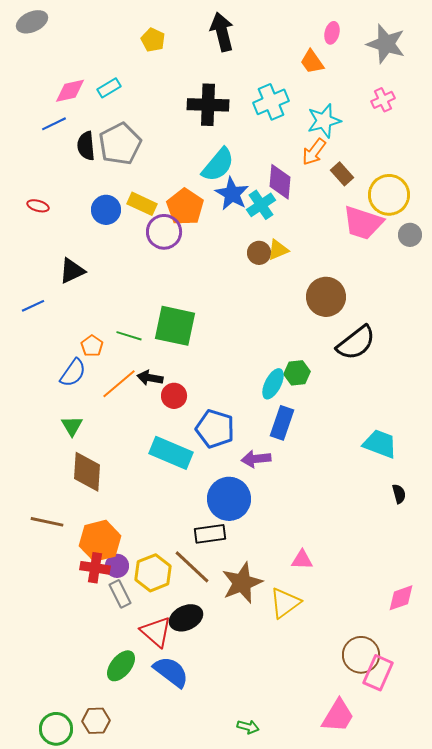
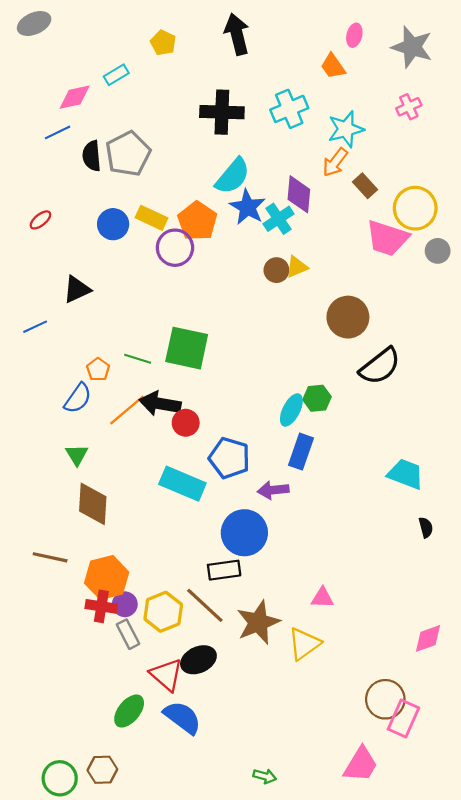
cyan rectangle: (109, 88) -> (116, 75), moved
red ellipse: (38, 206) -> (40, 220), turned -55
black arrow: (150, 378) -> (160, 404), size x1.5

